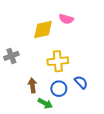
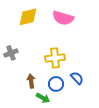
pink semicircle: (66, 19) -> (63, 18), size x1.5
yellow diamond: (43, 30) -> (28, 17), moved

